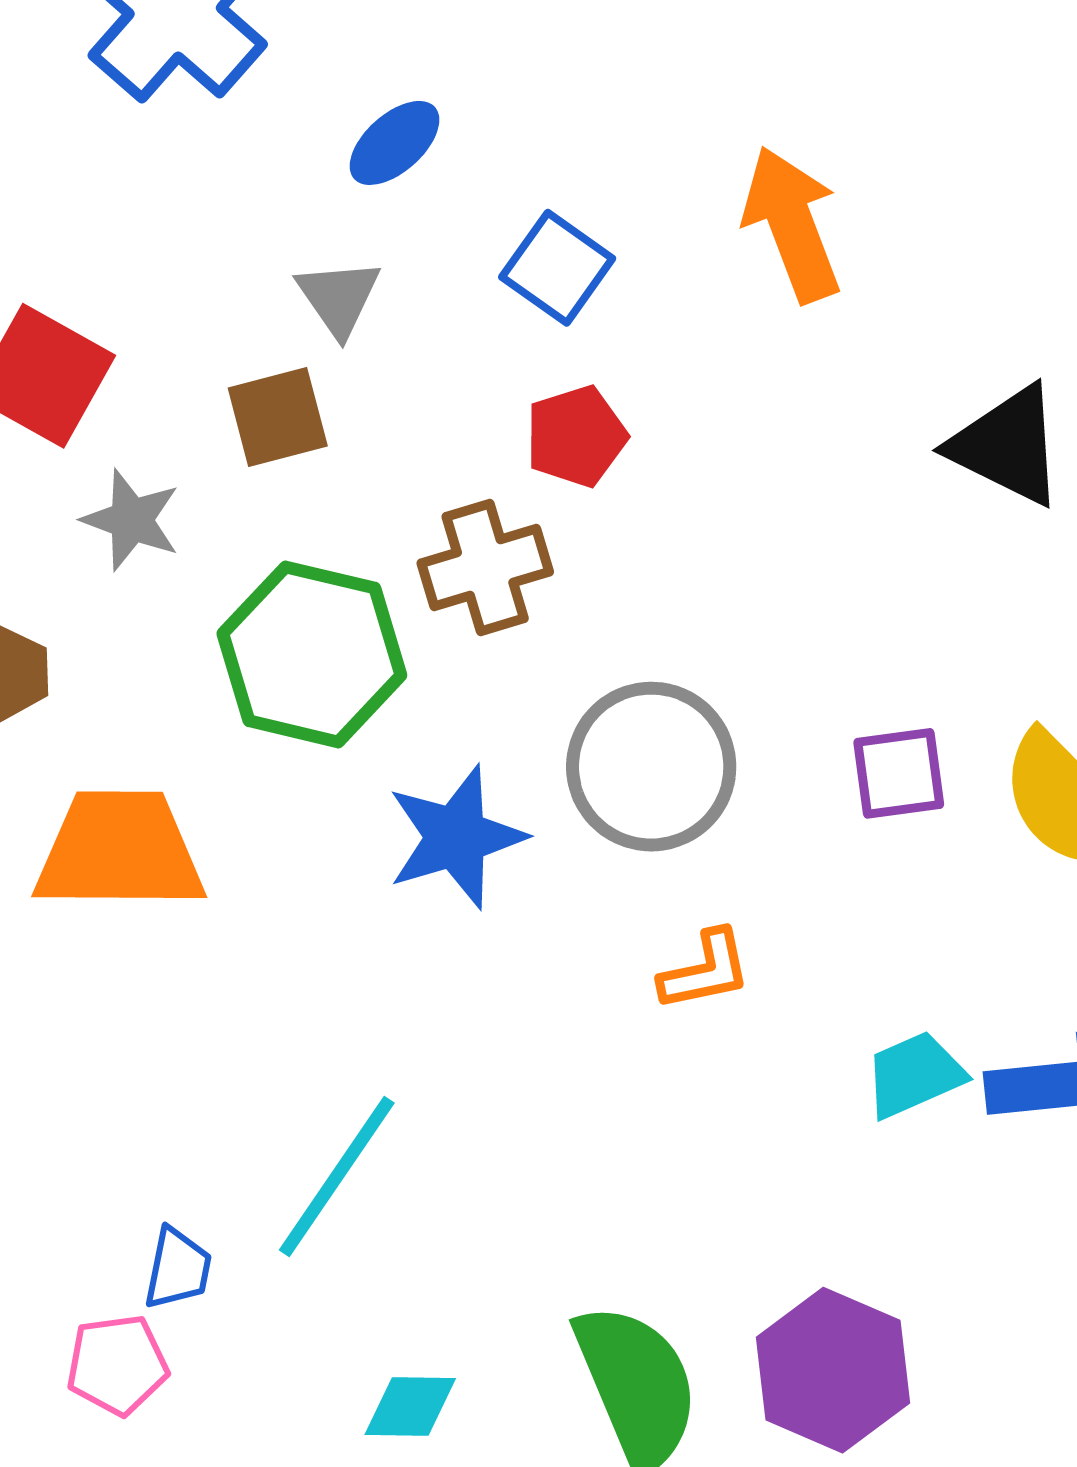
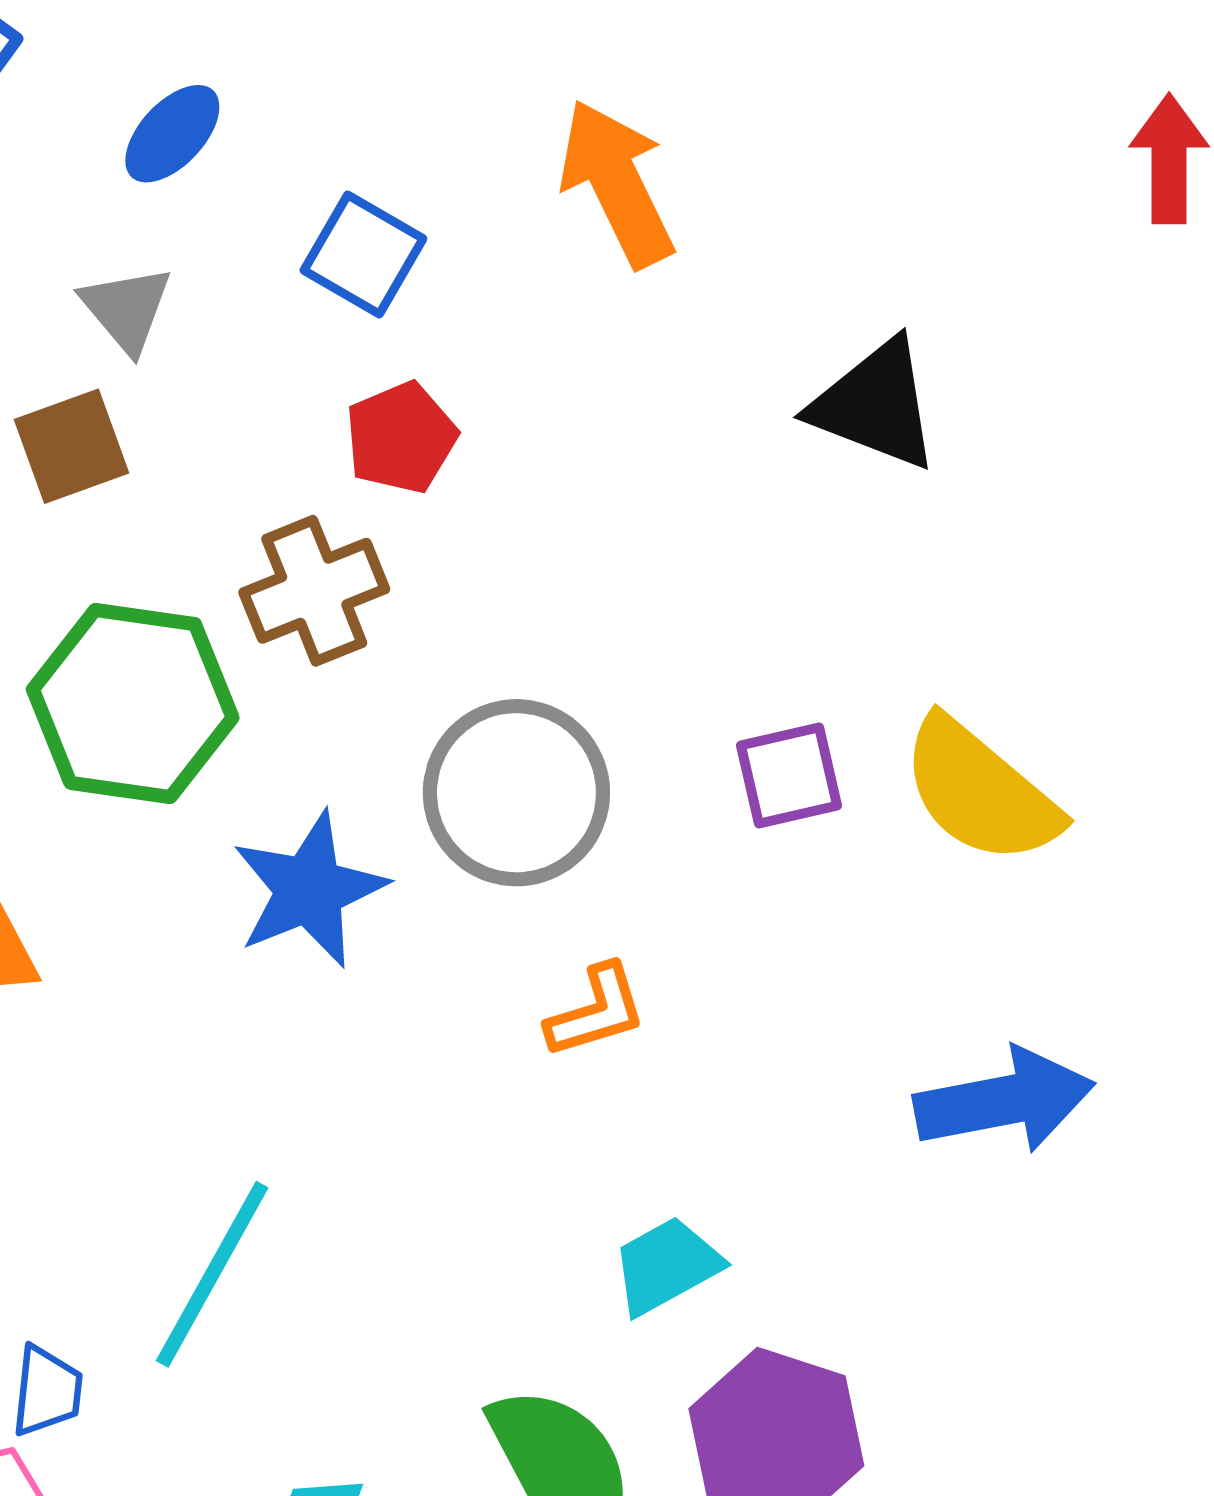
cyan trapezoid: (914, 1075) -> (666, 1266), moved

